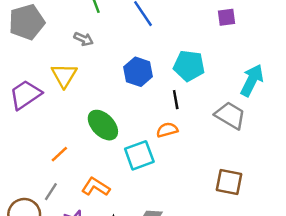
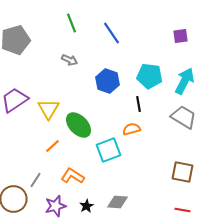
gray arrow: (84, 39) -> (70, 60), moved
yellow triangle: (64, 75) -> (48, 109), moved
cyan arrow: (252, 80) -> (184, 81), moved
orange line: (59, 154) -> (52, 146), moved

